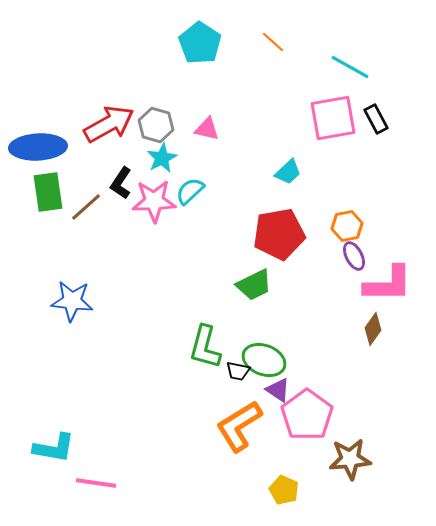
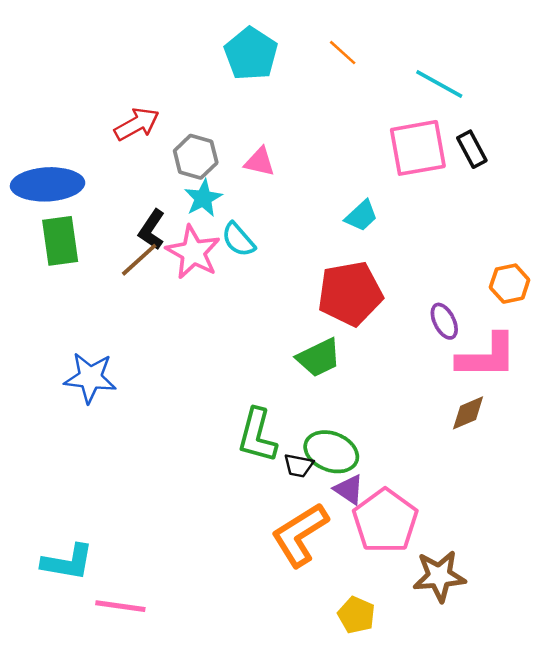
red arrow: (109, 124) -> (137, 124), moved, size x0.7
cyan semicircle: (190, 191) -> (238, 240), turned -88
pink star: (154, 201) -> (193, 252), turned 30
brown line: (86, 207) -> (139, 260), moved
orange hexagon: (347, 226) -> (510, 284), moved
brown diamond: (373, 329) -> (468, 413), turned 32

